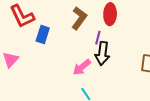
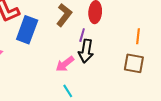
blue rectangle: (43, 35) -> (27, 30), size x1.5

